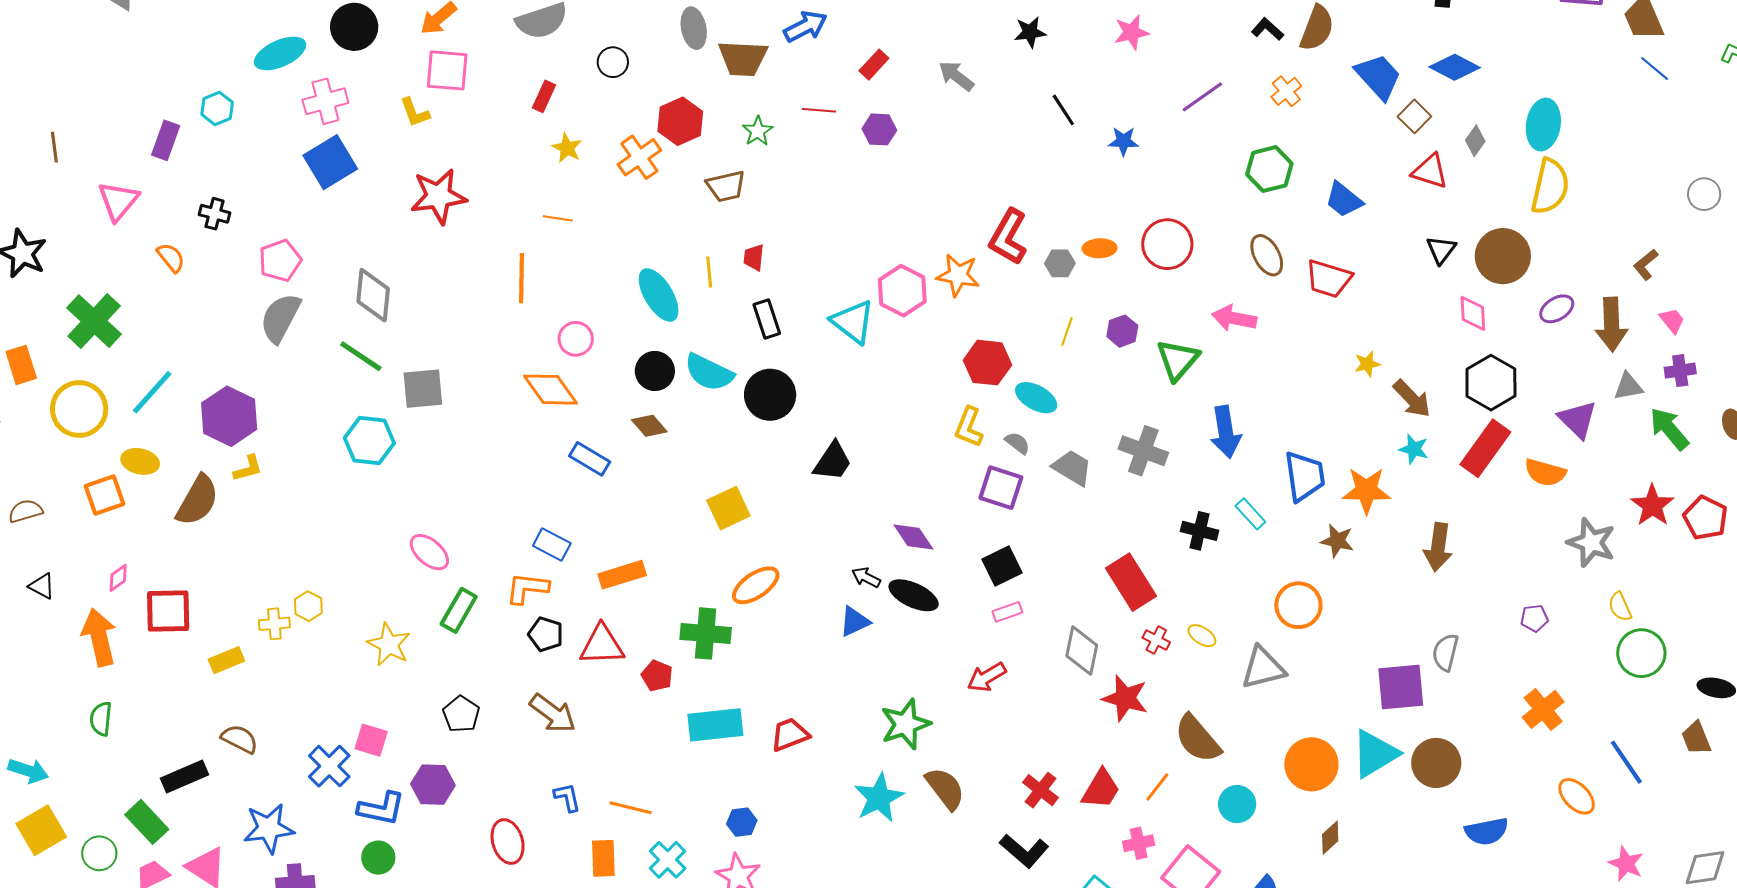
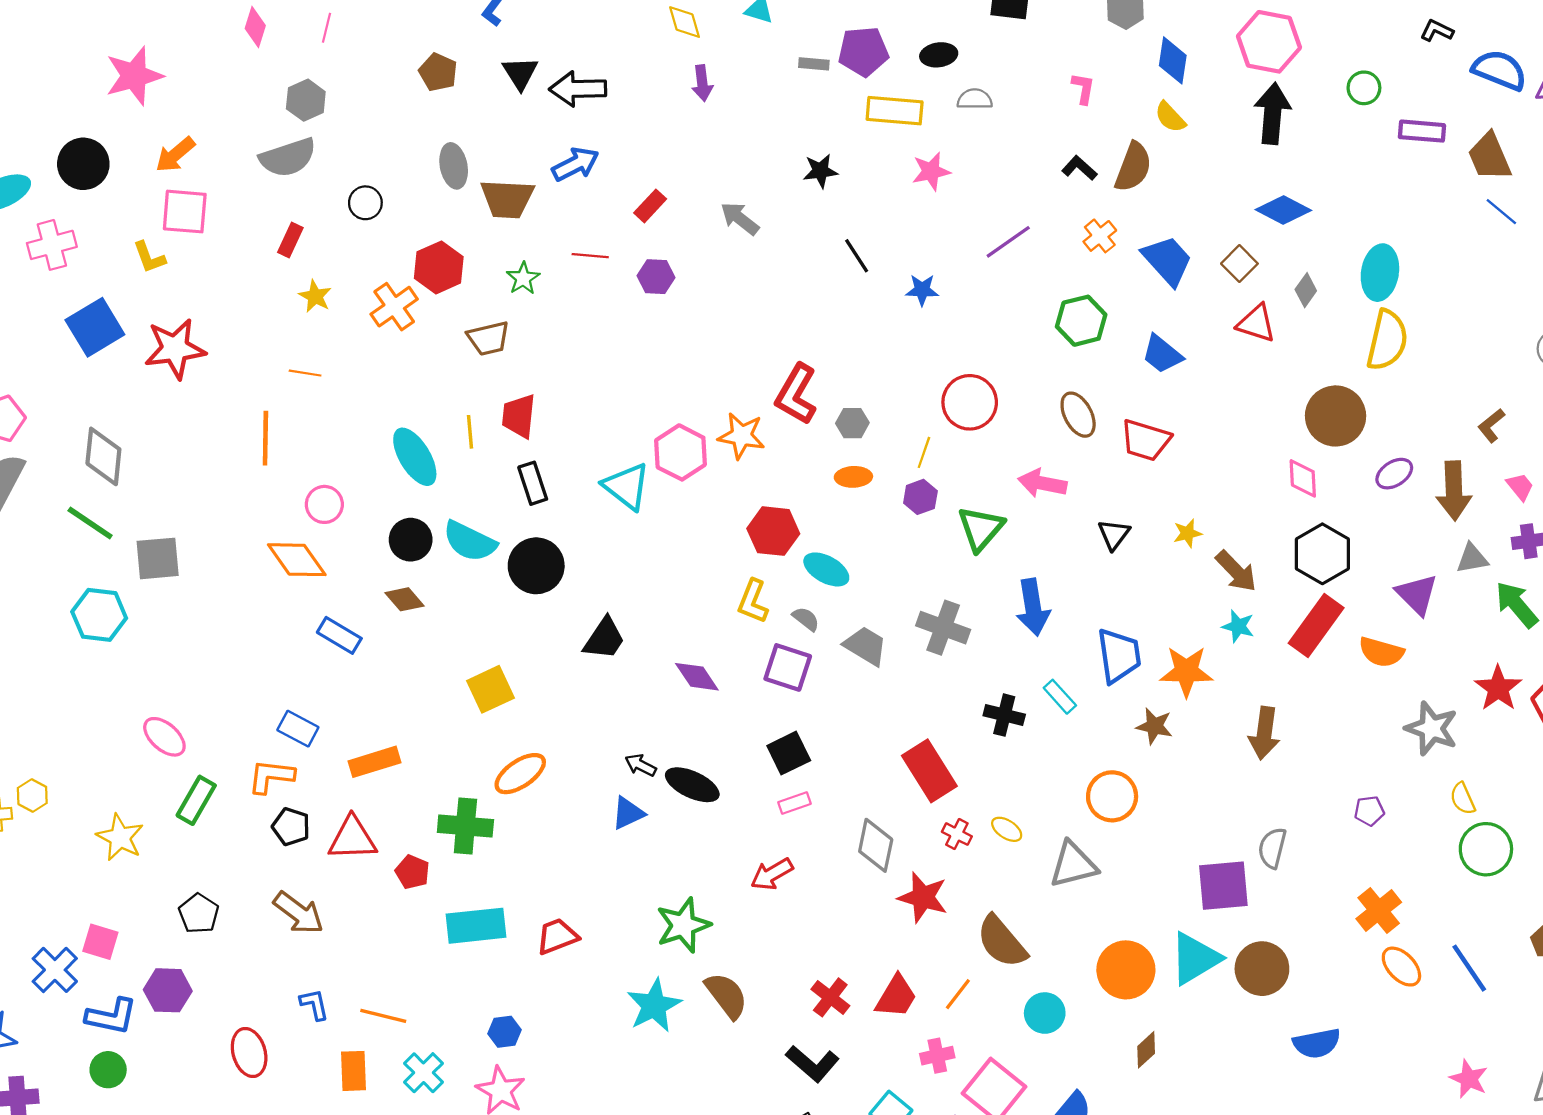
blue trapezoid: (1378, 77) -> (1167, 260), moved
blue square: (330, 162) -> (95, 327), moved
orange ellipse: (1100, 248) -> (853, 477), moved
black triangle: (1441, 250) -> (1114, 535), moved
red trapezoid: (754, 257) -> (519, 416), size x1.5
yellow line: (1067, 331) -> (924, 452), moved
purple diamond: (913, 537) -> (697, 677), moved
orange ellipse: (1577, 796) -> (1401, 967), moved

